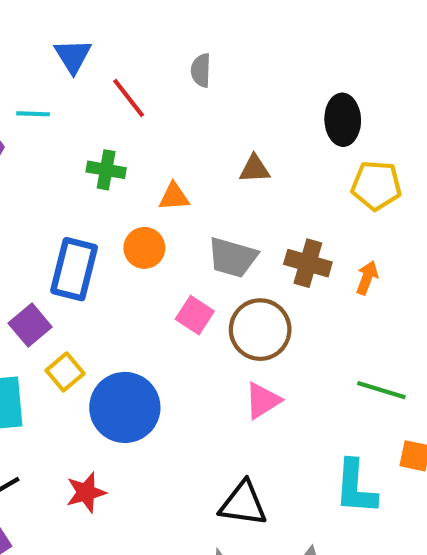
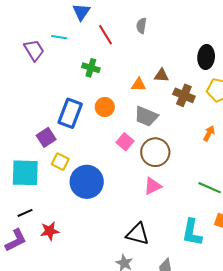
orange triangle: (174, 197) -> (139, 85), moved
brown cross: (308, 263) -> (184, 95), moved
yellow square: (65, 372) -> (60, 162), turned -30
red star: (86, 492) -> (50, 231), moved

